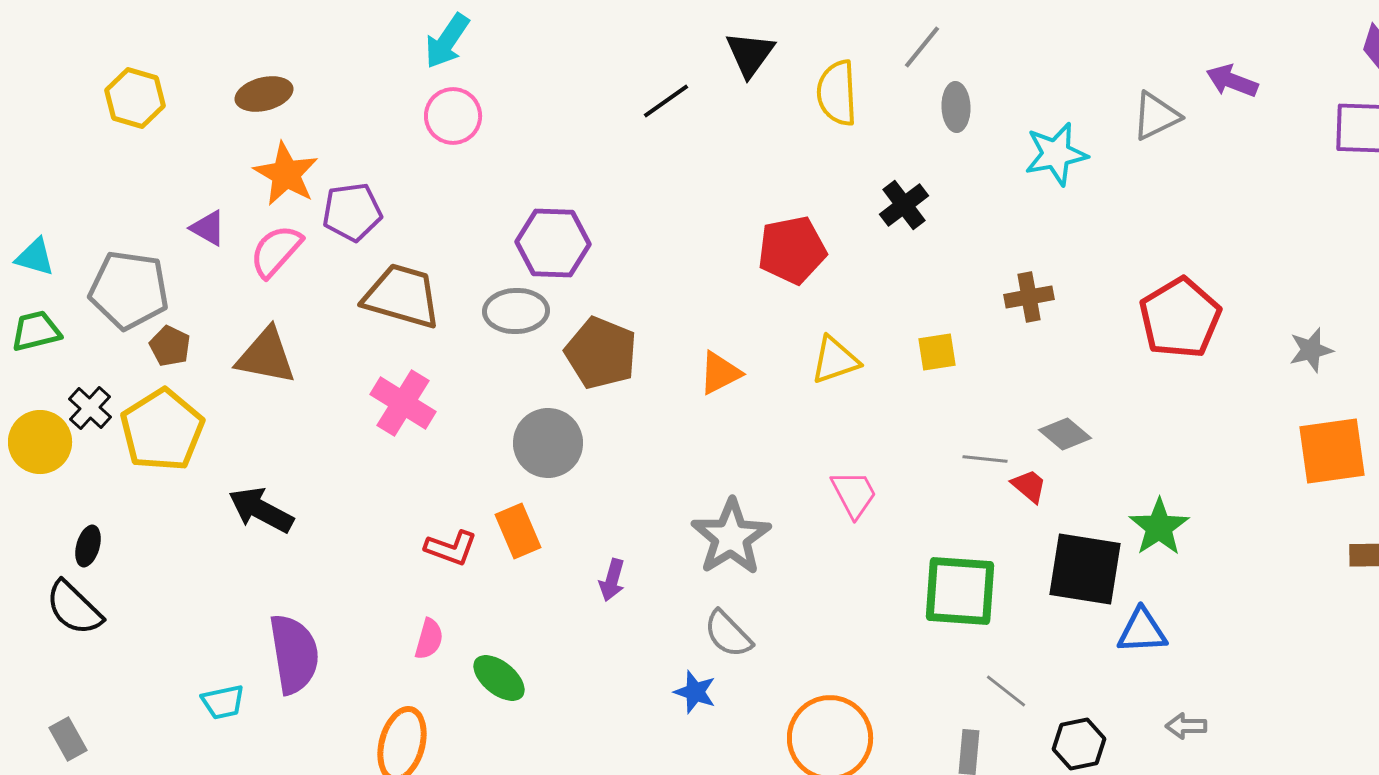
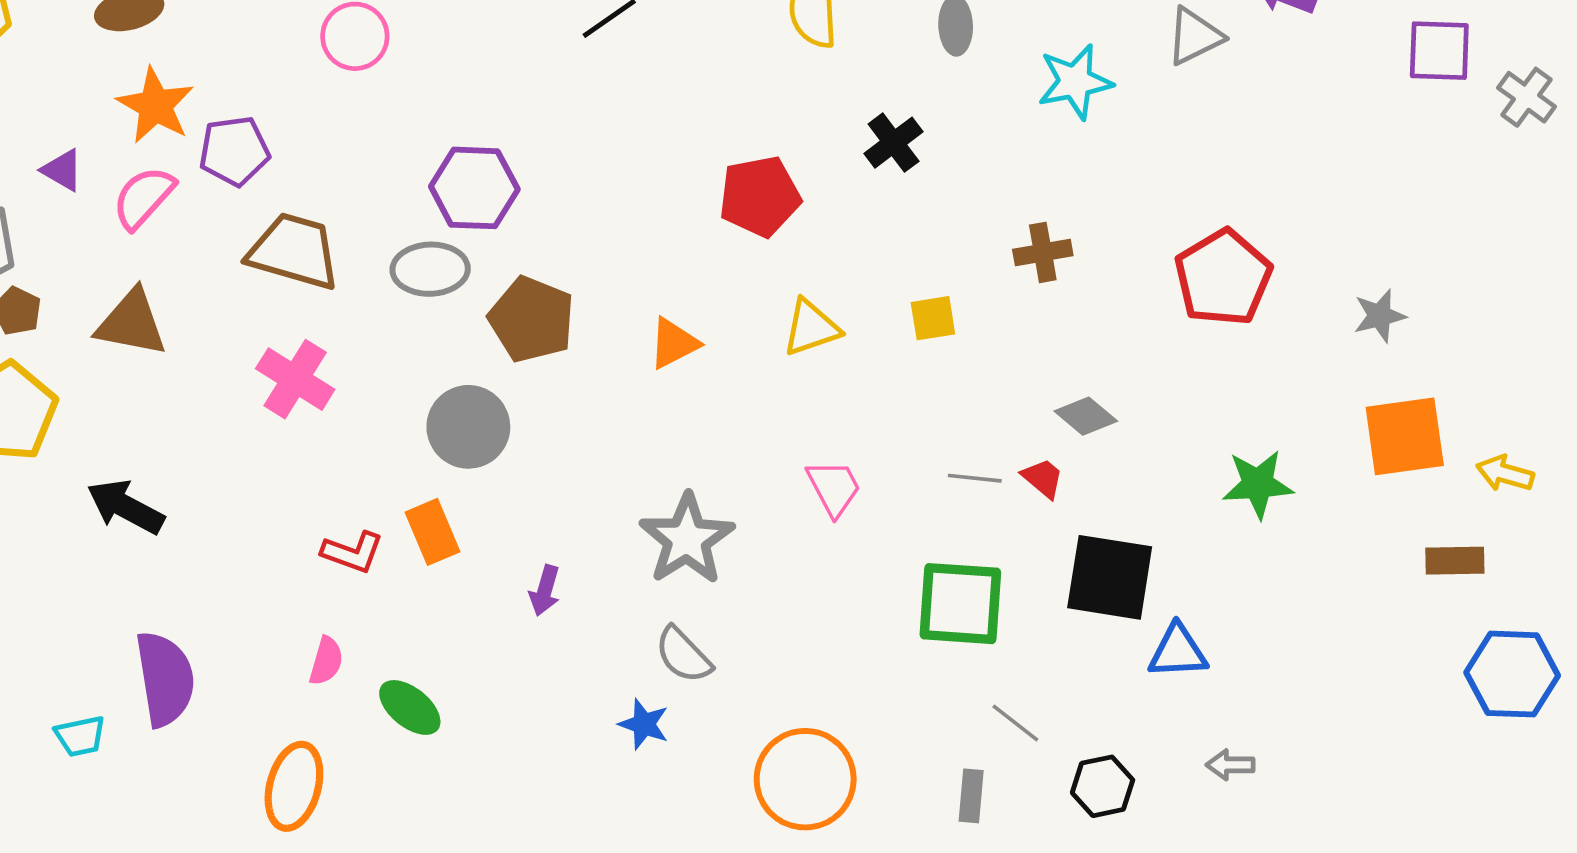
gray line: (985, 459) -> (975, 478), moved
green star: (1159, 527) -> (1258, 484), moved, turned 30

